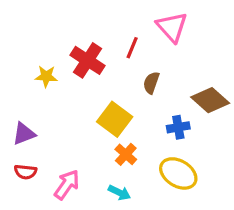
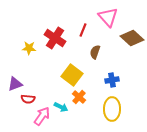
brown diamond: (210, 100) -> (132, 38), moved
red semicircle: (25, 172) -> (28, 99), moved
yellow ellipse: (178, 173) -> (112, 109), turned 60
cyan arrow: (119, 193) -> (61, 107), moved

